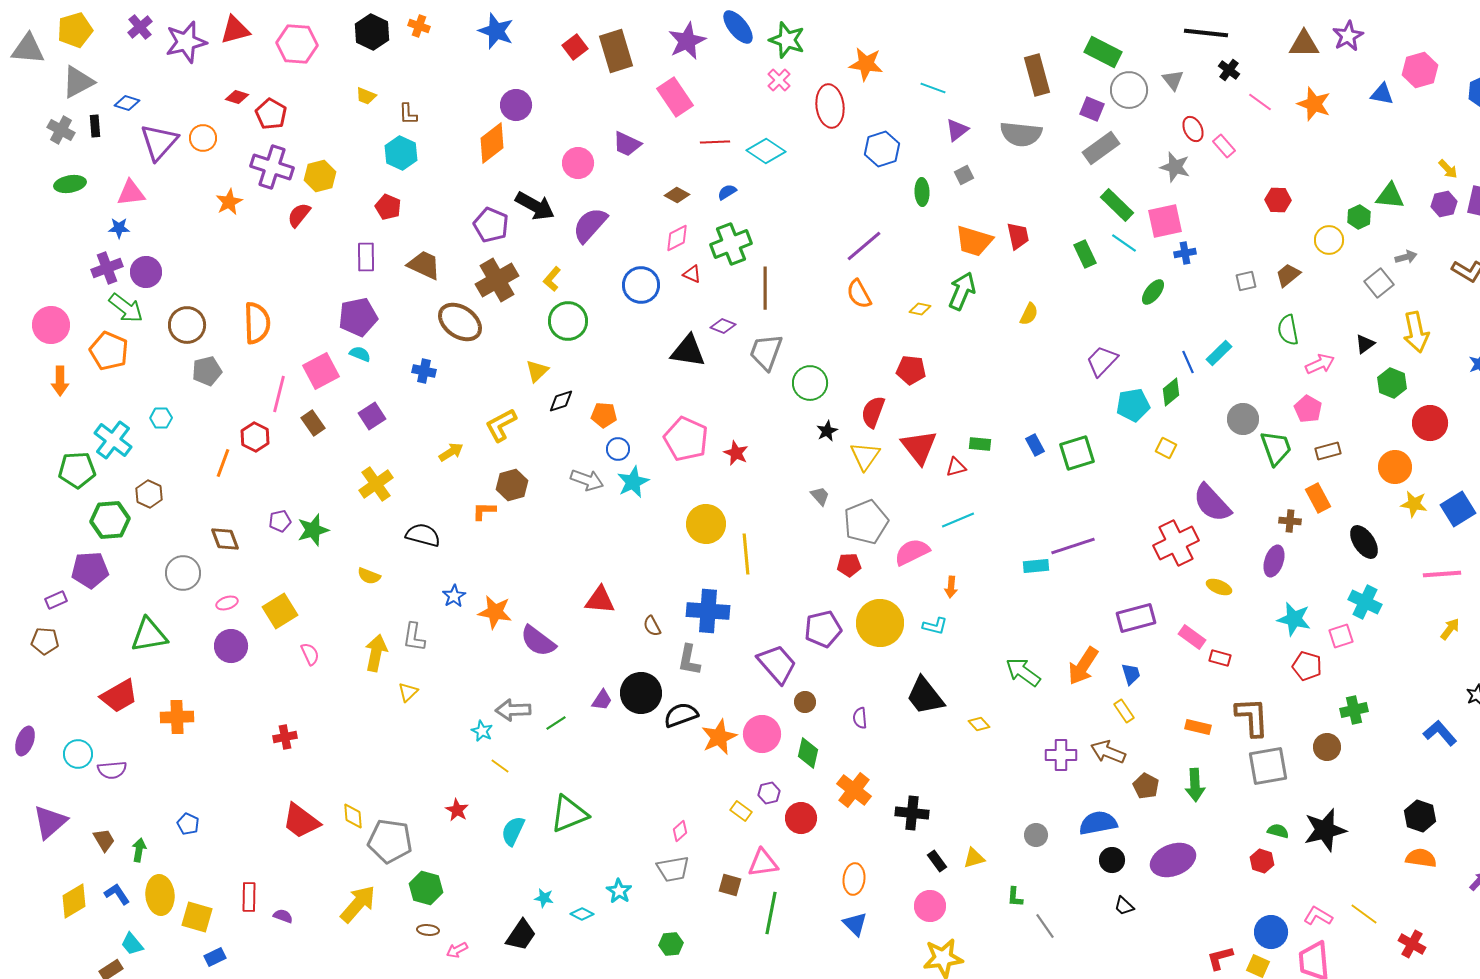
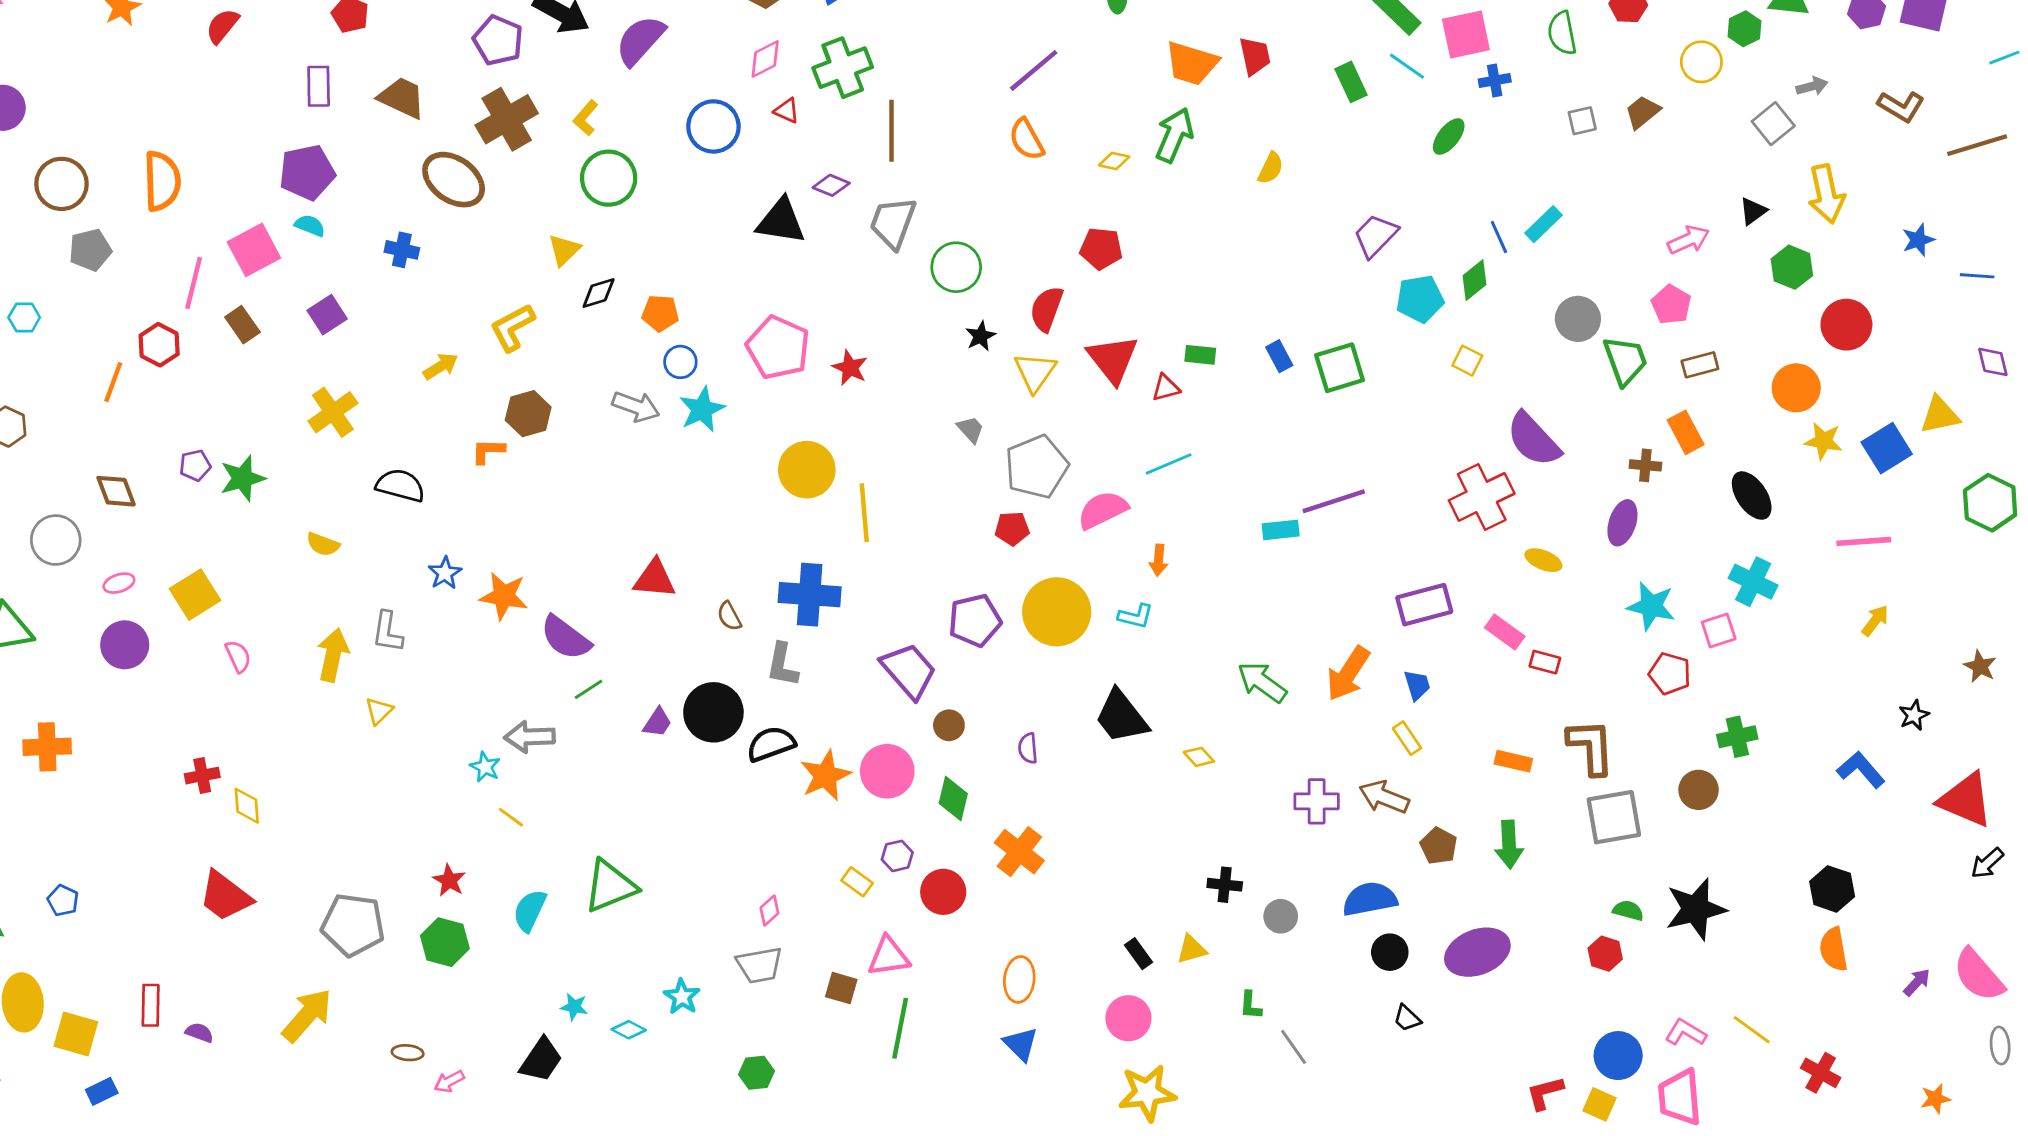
green semicircle: (1288, 330) -> (1562, 33), moved
green line: (556, 723) -> (589, 689), moved
black cross: (912, 813) -> (1225, 885), moved, size x0.7
yellow diamond: (353, 816) -> (247, 806), moved
orange semicircle: (1421, 858) -> (1834, 949), turned -108
green hexagon: (426, 888) -> (445, 942), moved

